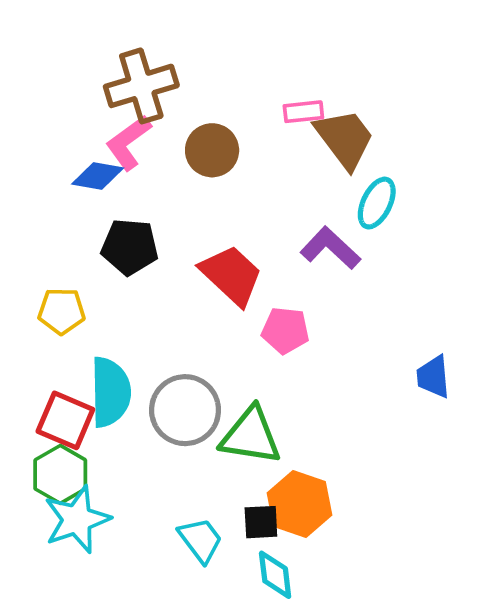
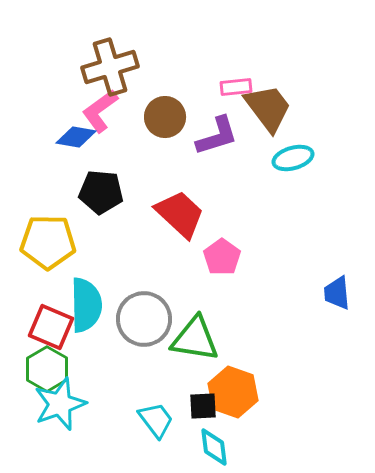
cyan ellipse: (377, 203) -> (293, 158), turned 48
purple L-shape: (330, 248) -> (217, 136), moved, turned 120
yellow pentagon: (62, 311) -> (48, 242), size x1.5
pink pentagon: (285, 330) -> (222, 257), turned 30

